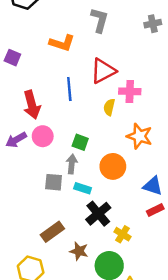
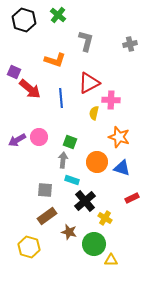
red arrow: (32, 105) -> (30, 89), moved, turned -35
gray square: (54, 182) -> (45, 190), moved
blue triangle: (153, 186) -> (122, 168), moved

